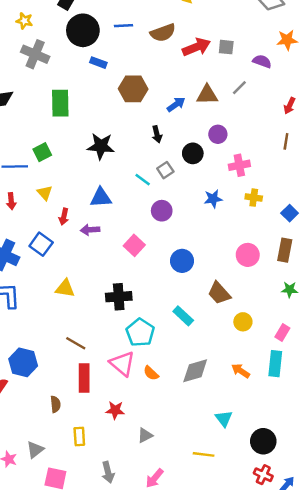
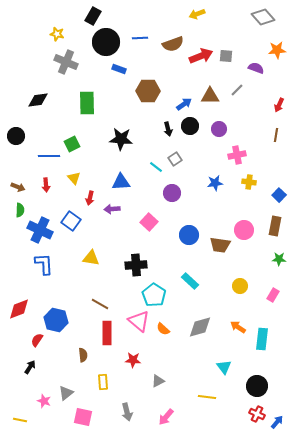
black circle: (193, 153) -> (190, 126), moved
brown trapezoid: (219, 293) -> (220, 245), moved, turned -40
cyan rectangle: (275, 364) -> (262, 339), moved

